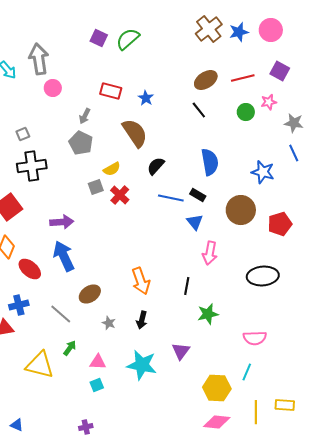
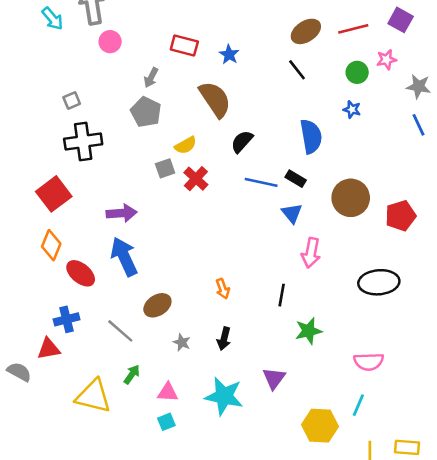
blue star: (263, 172) -> (352, 109), moved, size x0.6
orange arrow: (141, 281) -> (223, 289), size x0.6

